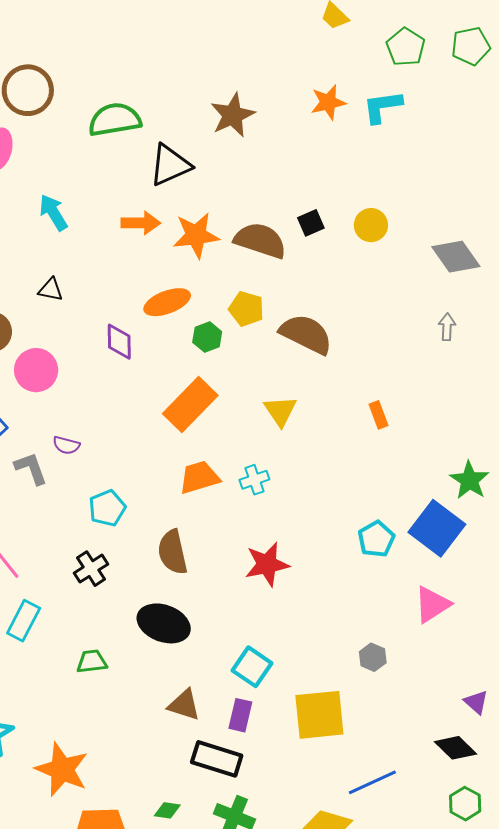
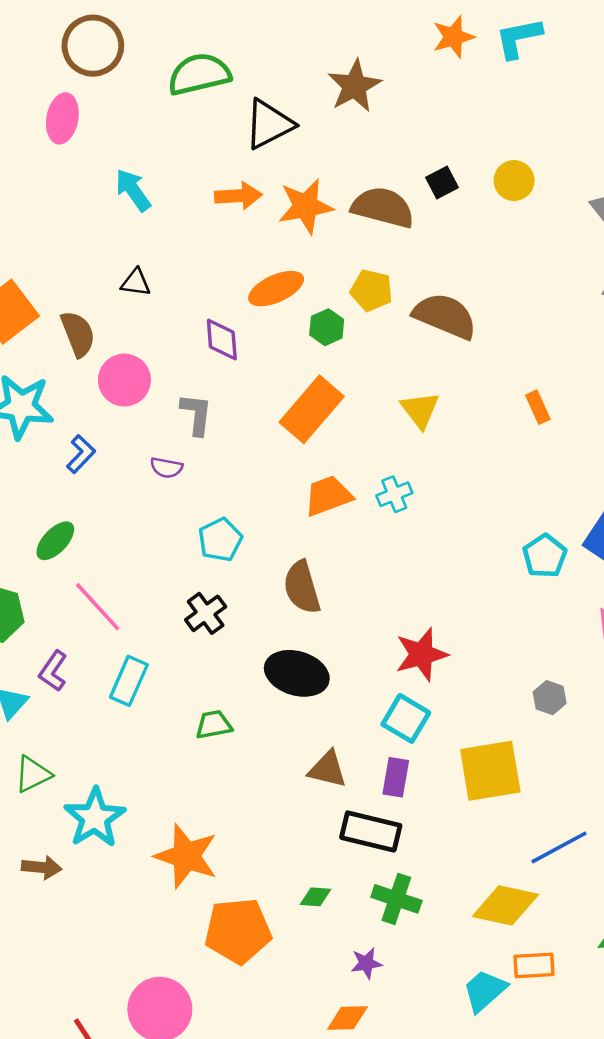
brown star: (233, 115) -> (355, 86), moved
gray L-shape: (31, 468) -> (196, 414), moved, turned 30
red star: (267, 564) -> (421, 654), moved

